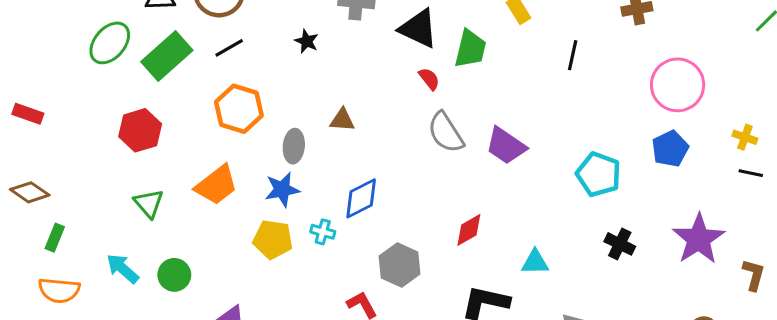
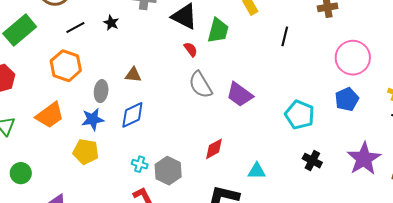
black line: (229, 48) -> (75, 28), moved
blue diamond: (361, 198) -> (132, 115), moved
cyan cross: (323, 232) -> (140, 164), moved

